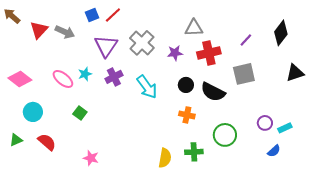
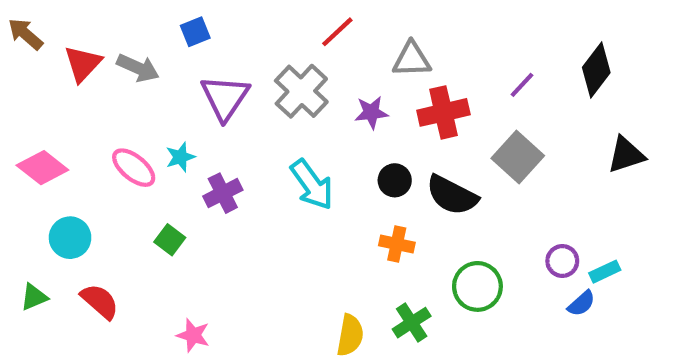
red line: (113, 15) -> (337, 32), moved
gray square: (244, 74) -> (518, 157), turned -35
purple cross: (114, 77) -> (223, 193), moved
blue semicircle: (274, 151) -> (581, 303), moved
green cross: (194, 152) -> (412, 323), turned -30

